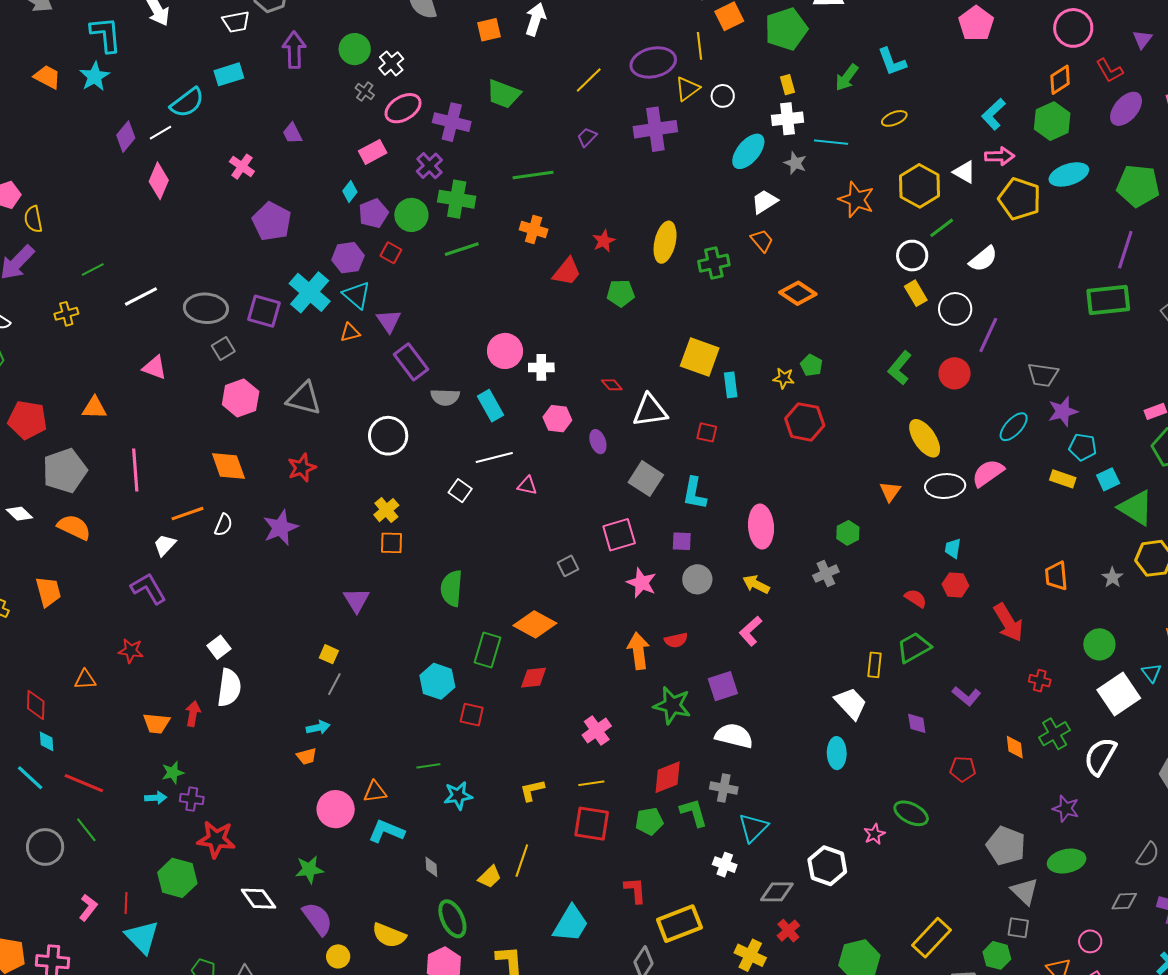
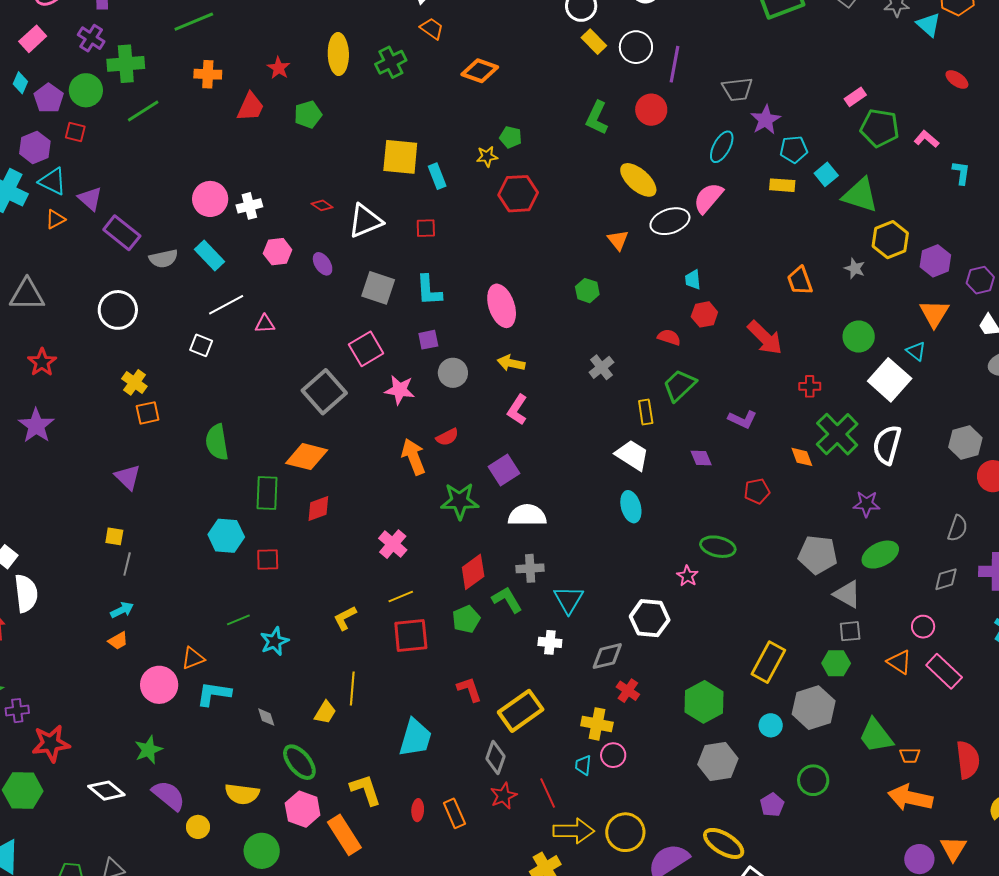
gray square: (568, 566) -> (324, 392), size x2.0
gray cross: (826, 574) -> (601, 367), moved
green cross: (1055, 734) -> (837, 434), size x1.4

